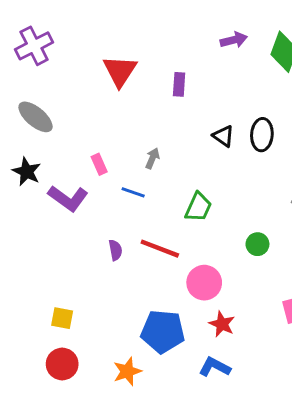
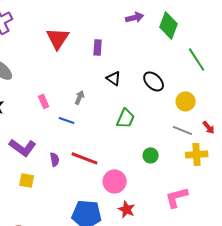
black ellipse: (262, 135) -> (154, 81), turned -50
black triangle: (223, 136) -> (114, 78), moved
purple L-shape: (68, 198) -> (23, 147), moved
green trapezoid: (198, 207) -> (126, 118), moved
yellow square: (62, 318) -> (27, 180), moved

